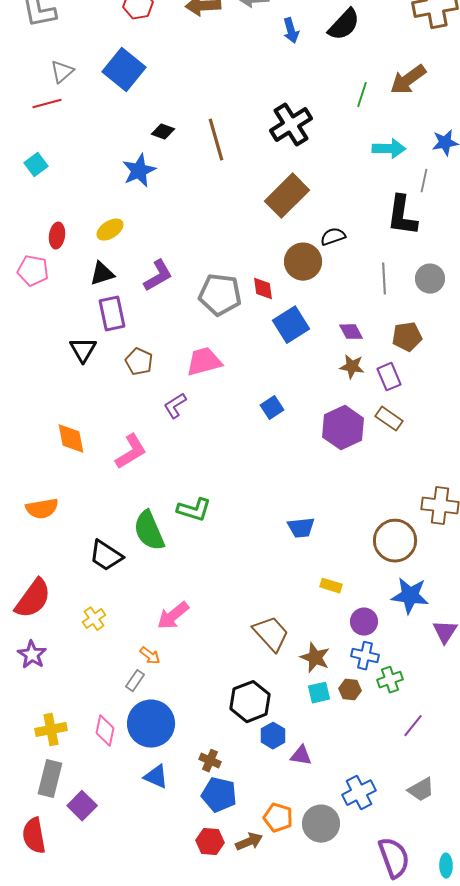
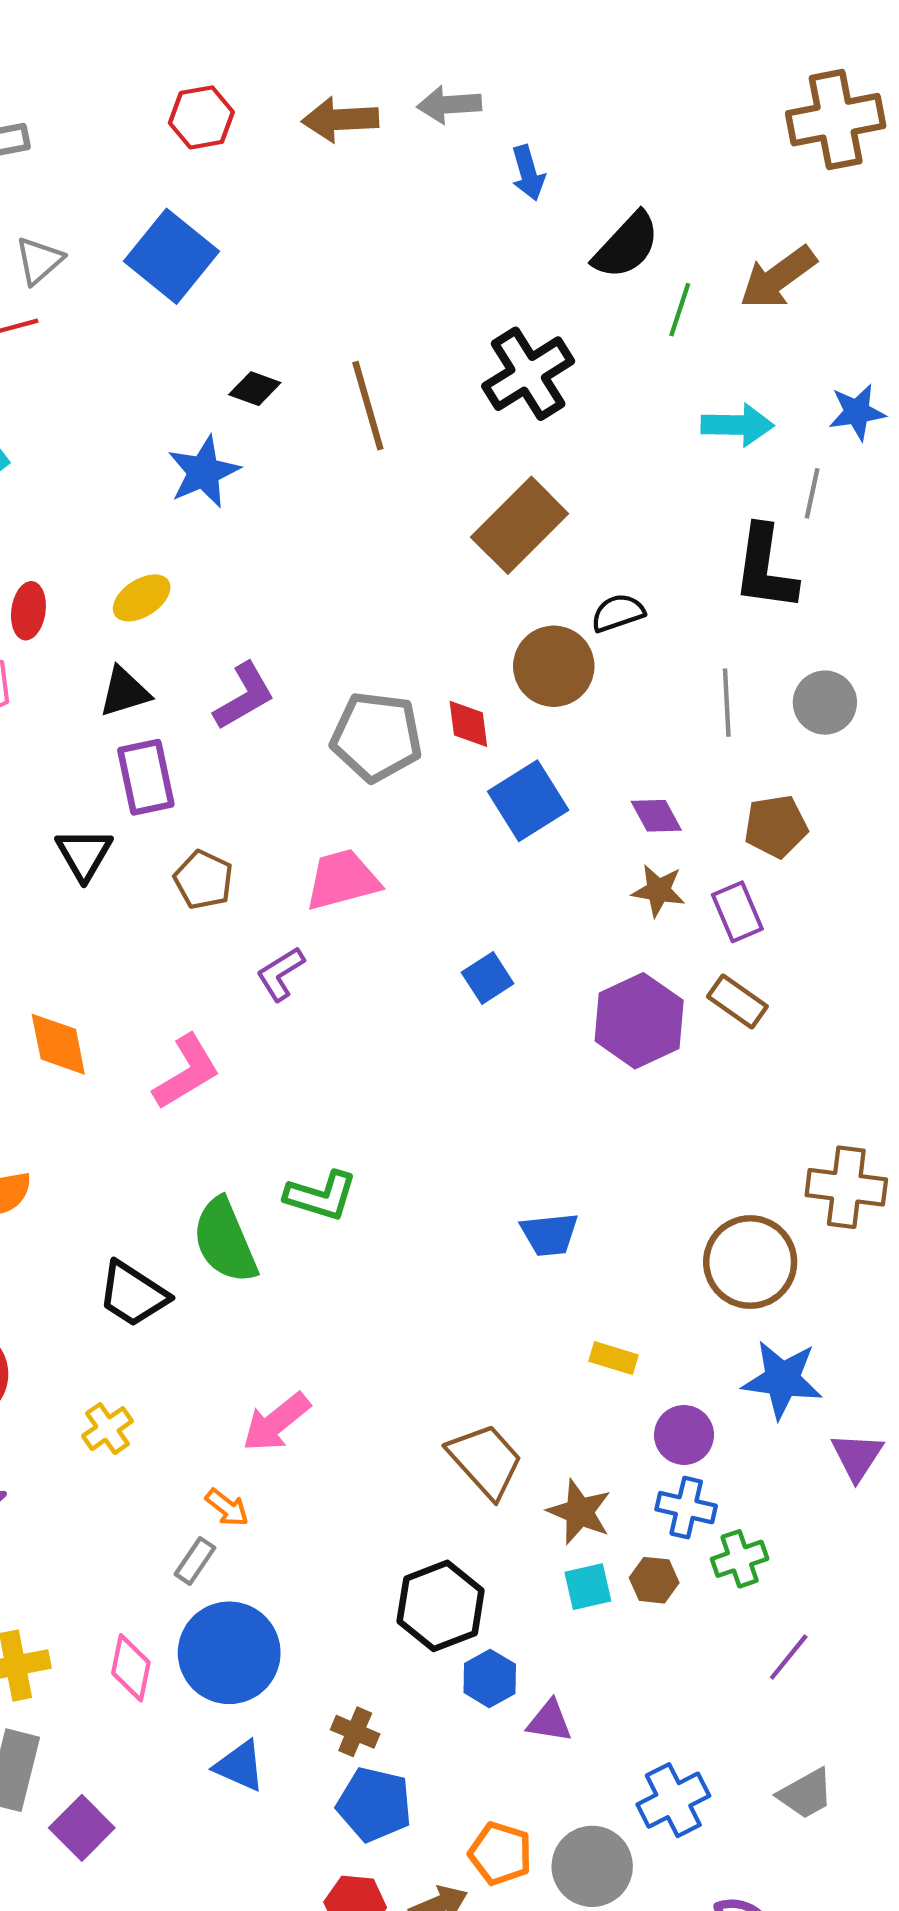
black semicircle: (344, 25) -> (626, 246), moved

